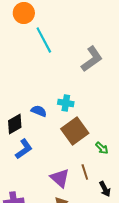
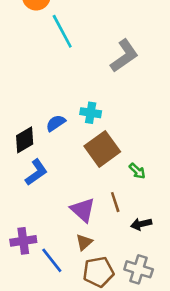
blue semicircle: (39, 111) -> (56, 123), turned -56
black arrow: (105, 189) -> (141, 224), turned 105

